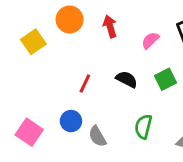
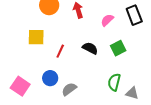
yellow square: (33, 42) -> (36, 37), moved, turned 36
green semicircle: (143, 127) -> (114, 82), moved
gray semicircle: (97, 136) -> (69, 89), turned 84

